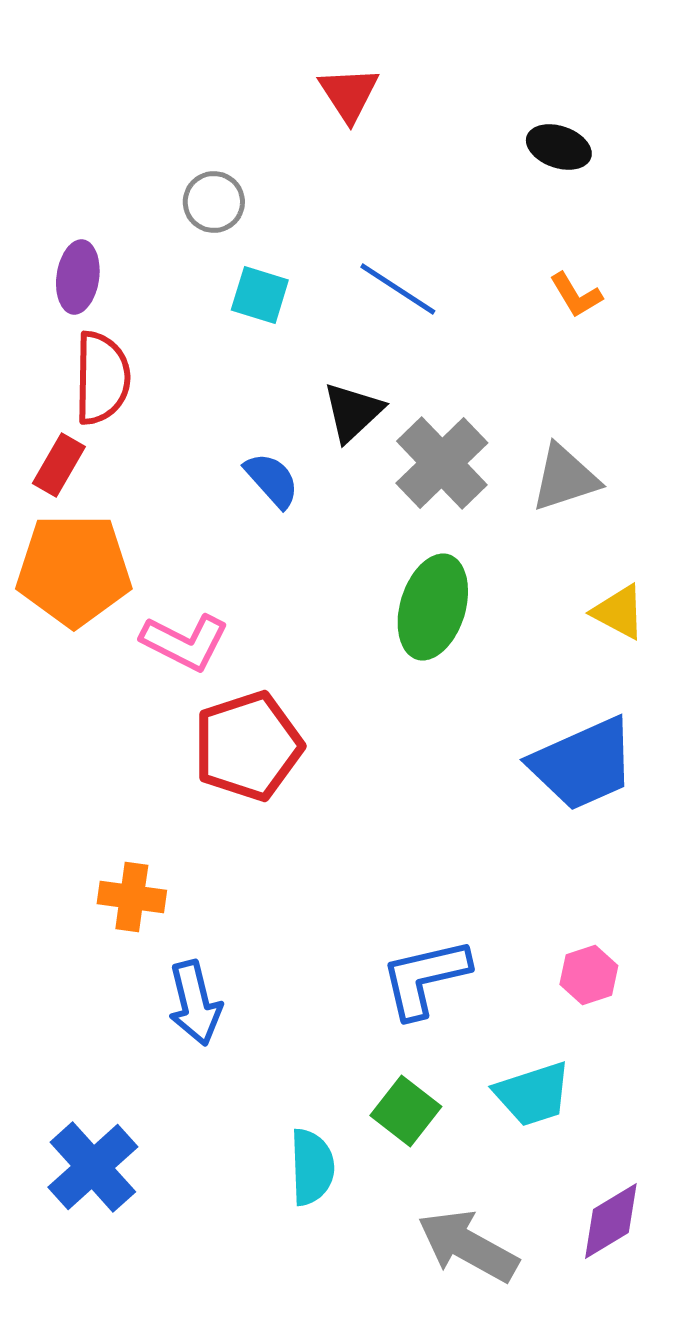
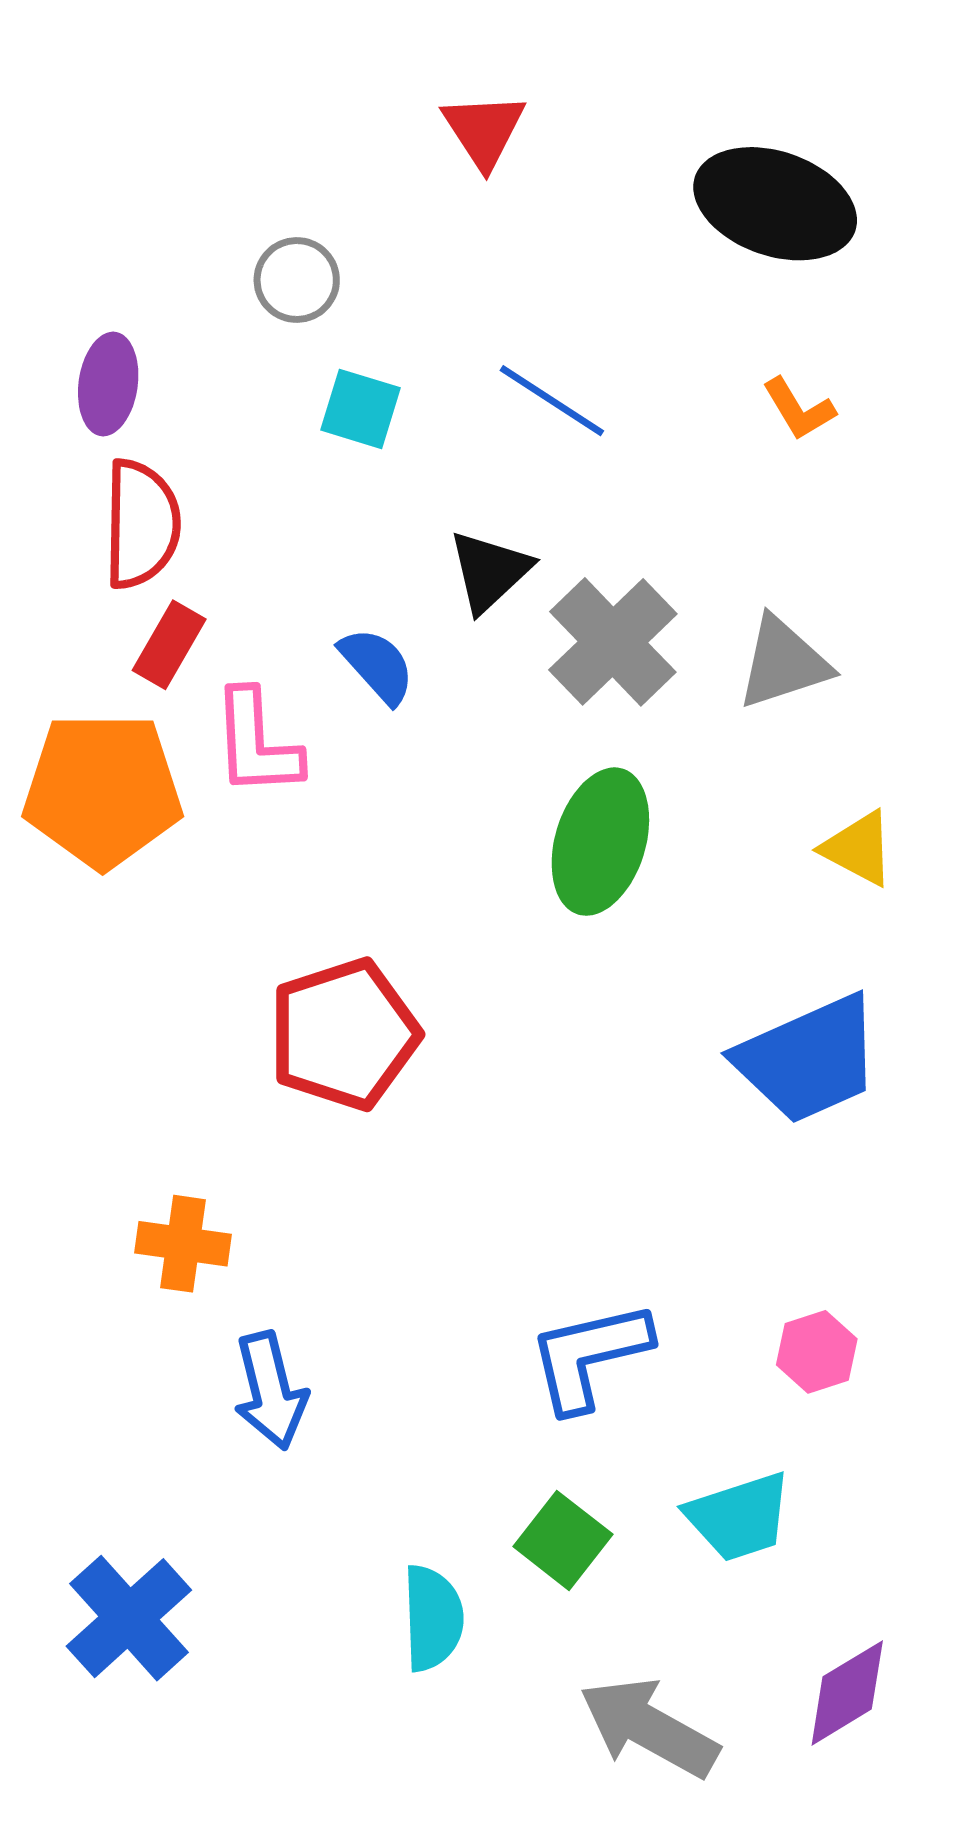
black ellipse: (559, 147) -> (775, 204), size x1.8
red rectangle: (59, 465) -> (169, 645), moved
pink L-shape: (185, 642) -> (257, 743), moved, turned 60

